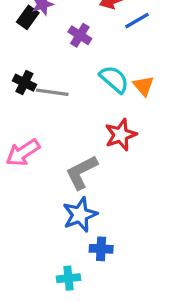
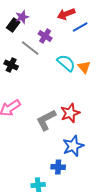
gray line: (52, 92) -> (30, 48), moved, turned 30
red star: (121, 135) -> (70, 113), moved
blue star: (80, 215) -> (73, 146), moved

